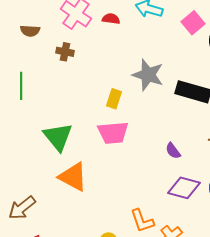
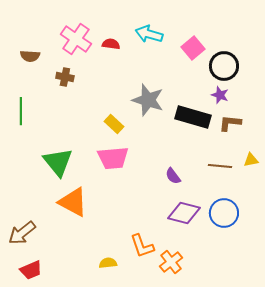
yellow rectangle: (114, 99) -> (114, 124), turned -66

